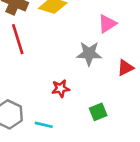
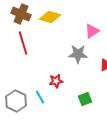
cyan line: (44, 125) -> (40, 97), moved, turned 48

